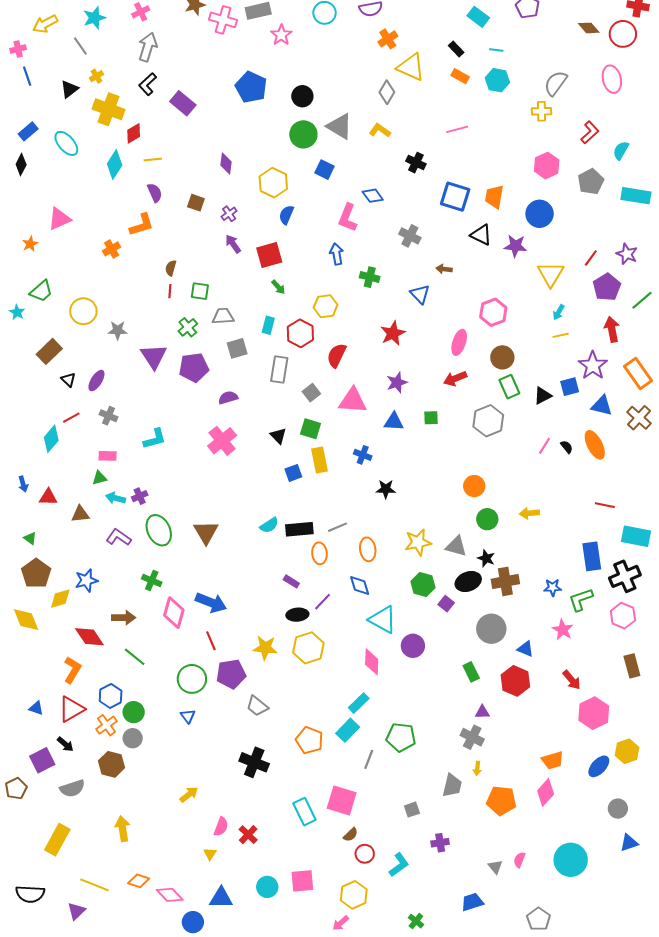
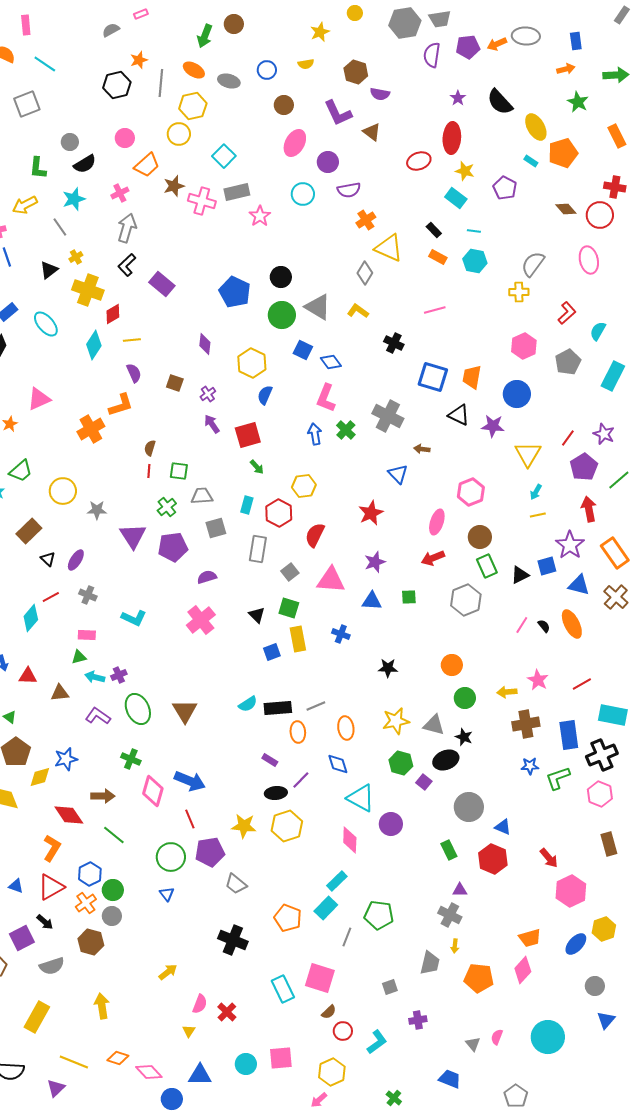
blue pentagon: (251, 87) -> (235, 292), moved
blue diamond: (373, 196) -> (331, 362), moved
cyan rectangle: (636, 196) -> (613, 376), turned -72
gray cross: (410, 236) -> (388, 416), size x1.4
orange cross: (112, 249) -> (91, 429), size x1.5
green cross: (370, 277) -> (346, 430), moved, turned 30
cyan L-shape: (155, 439) -> (134, 618), turned 40
black star: (386, 489) -> (388, 668), moved
red line: (605, 505) -> (582, 684), turned -42
brown cross: (505, 581) -> (526, 724), moved
pink star: (563, 630) -> (538, 680), moved
blue triangle: (629, 843) -> (606, 1020), turned -30
blue trapezoid: (472, 902) -> (450, 1079), turned 40

